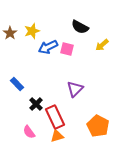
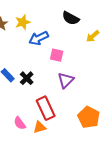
pink square: (67, 49) -> (57, 55), moved
black cross: (36, 104) -> (27, 78), moved
orange triangle: (57, 136) -> (40, 127), moved

